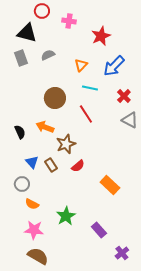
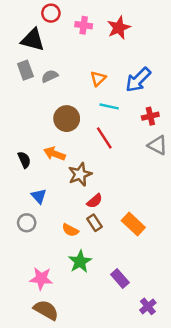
red star: (101, 36) -> (119, 28), moved
gray semicircle: (48, 55) -> (50, 76), moved
red cross: (124, 96) -> (150, 116), turned 32
brown rectangle: (51, 165) -> (95, 223), moved
orange semicircle: (32, 204) -> (70, 230), moved

